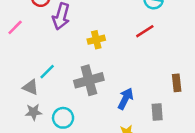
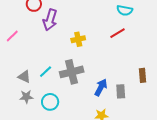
pink line: (15, 27) -> (12, 36), moved
cyan line: (47, 72) -> (46, 72), moved
gray rectangle: (157, 112) -> (121, 91), moved

